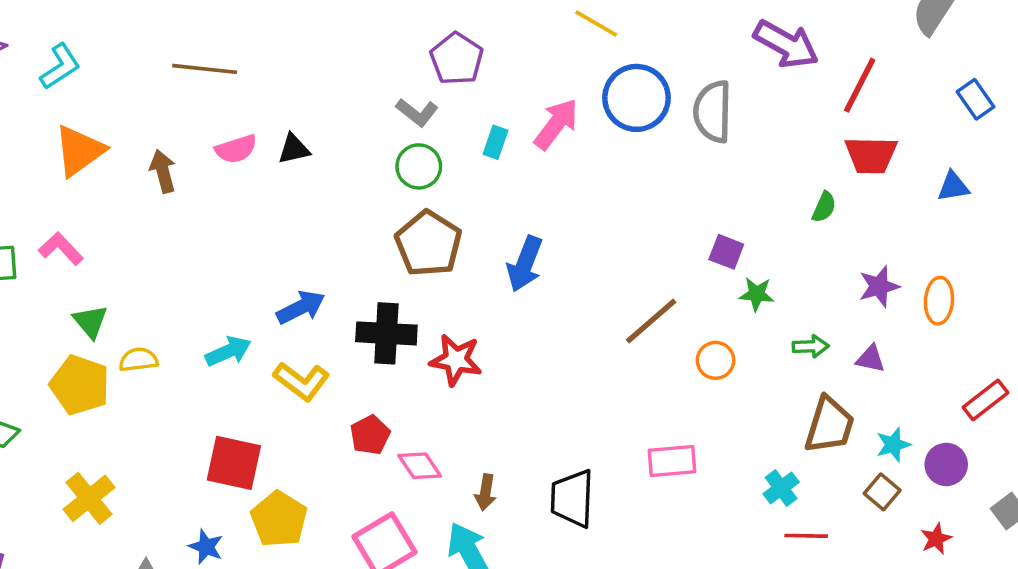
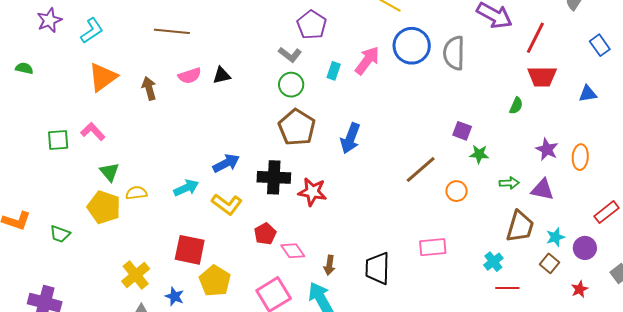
purple star: (879, 286) -> (547, 149), turned -30
purple triangle: (871, 359) -> (543, 190), size x1.4
yellow cross: (89, 498) -> (136, 275), moved

